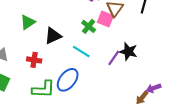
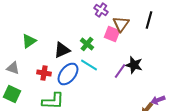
green triangle: (28, 22) -> (29, 41), moved
green cross: (89, 26) -> (87, 44), moved
blue ellipse: (68, 80) -> (68, 74), moved

